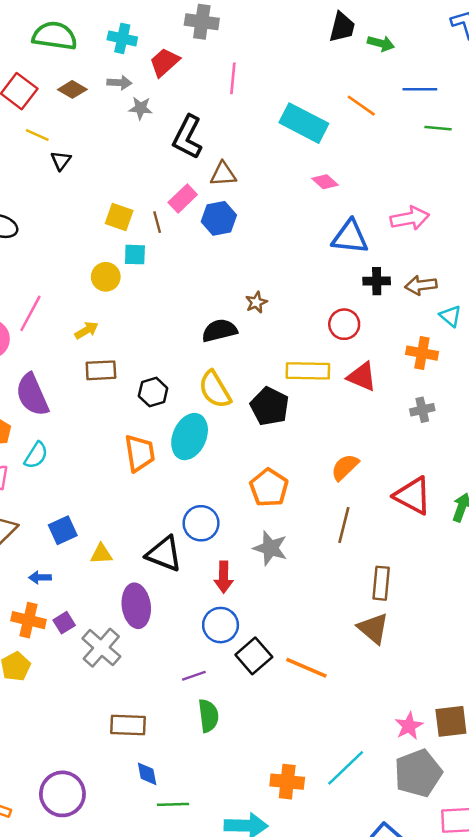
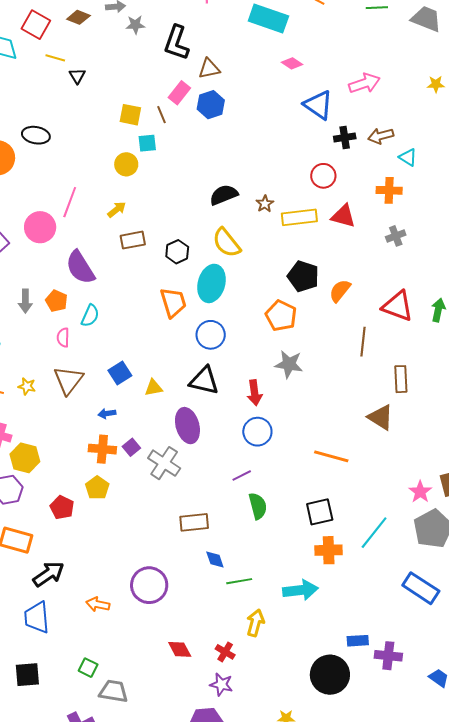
blue triangle: (350, 237) -> (318, 105), turned 36
brown star: (256, 302) -> (265, 204), moved
black pentagon: (270, 406) -> (303, 276), moved
blue circle: (201, 523) -> (211, 335), moved
brown line: (344, 525) -> (363, 342), moved
brown rectangle: (381, 583) -> (401, 379), moved
black square: (254, 656) -> (320, 512), moved, turned 36

